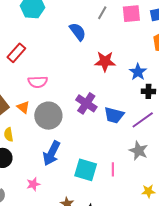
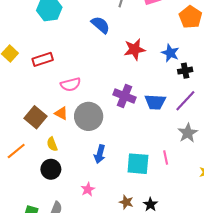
red rectangle: (16, 53) -> (43, 59), turned 42
gray star: (139, 151) -> (188, 133), turned 30
blue arrow: (52, 153) -> (100, 154), size x0.7

